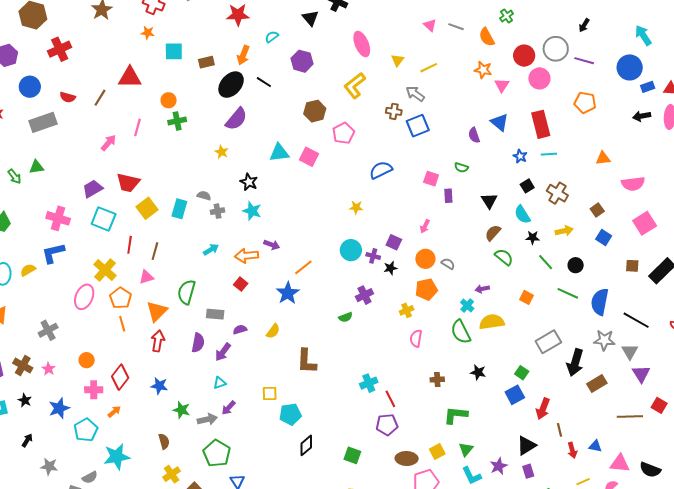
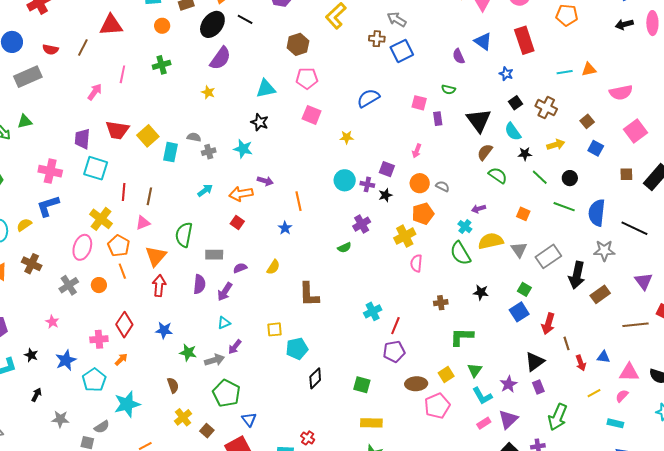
orange circle: (169, 100) -> (162, 26), moved
pink pentagon: (343, 133) -> (307, 78), moved, turned 30
cyan line: (549, 154) -> (565, 72), moved
pink square: (309, 157) -> (312, 115), moved
black star: (249, 182) -> (260, 122), moved
purple trapezoid: (93, 189) -> (82, 139), turned -50
black triangle: (489, 201) -> (479, 120), size x1.5
yellow square: (147, 208) -> (148, 136), moved
orange line: (303, 267) -> (299, 201), turned -60
blue star: (288, 293) -> (285, 228), size x0.6
yellow cross: (407, 310) -> (405, 236), size x1.5
gray cross: (48, 330) -> (69, 285), moved
gray triangle: (630, 352) -> (519, 250), moved
orange circle: (87, 360) -> (99, 285), moved
brown cross: (23, 365) -> (32, 264), moved
red line: (390, 399) -> (395, 326), turned 54

